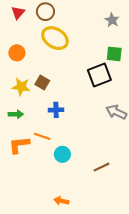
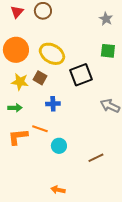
yellow ellipse: (55, 38) -> (52, 54), moved
orange circle: (17, 53) -> (16, 50), size x1.6
black square: (99, 75) -> (81, 75), moved

